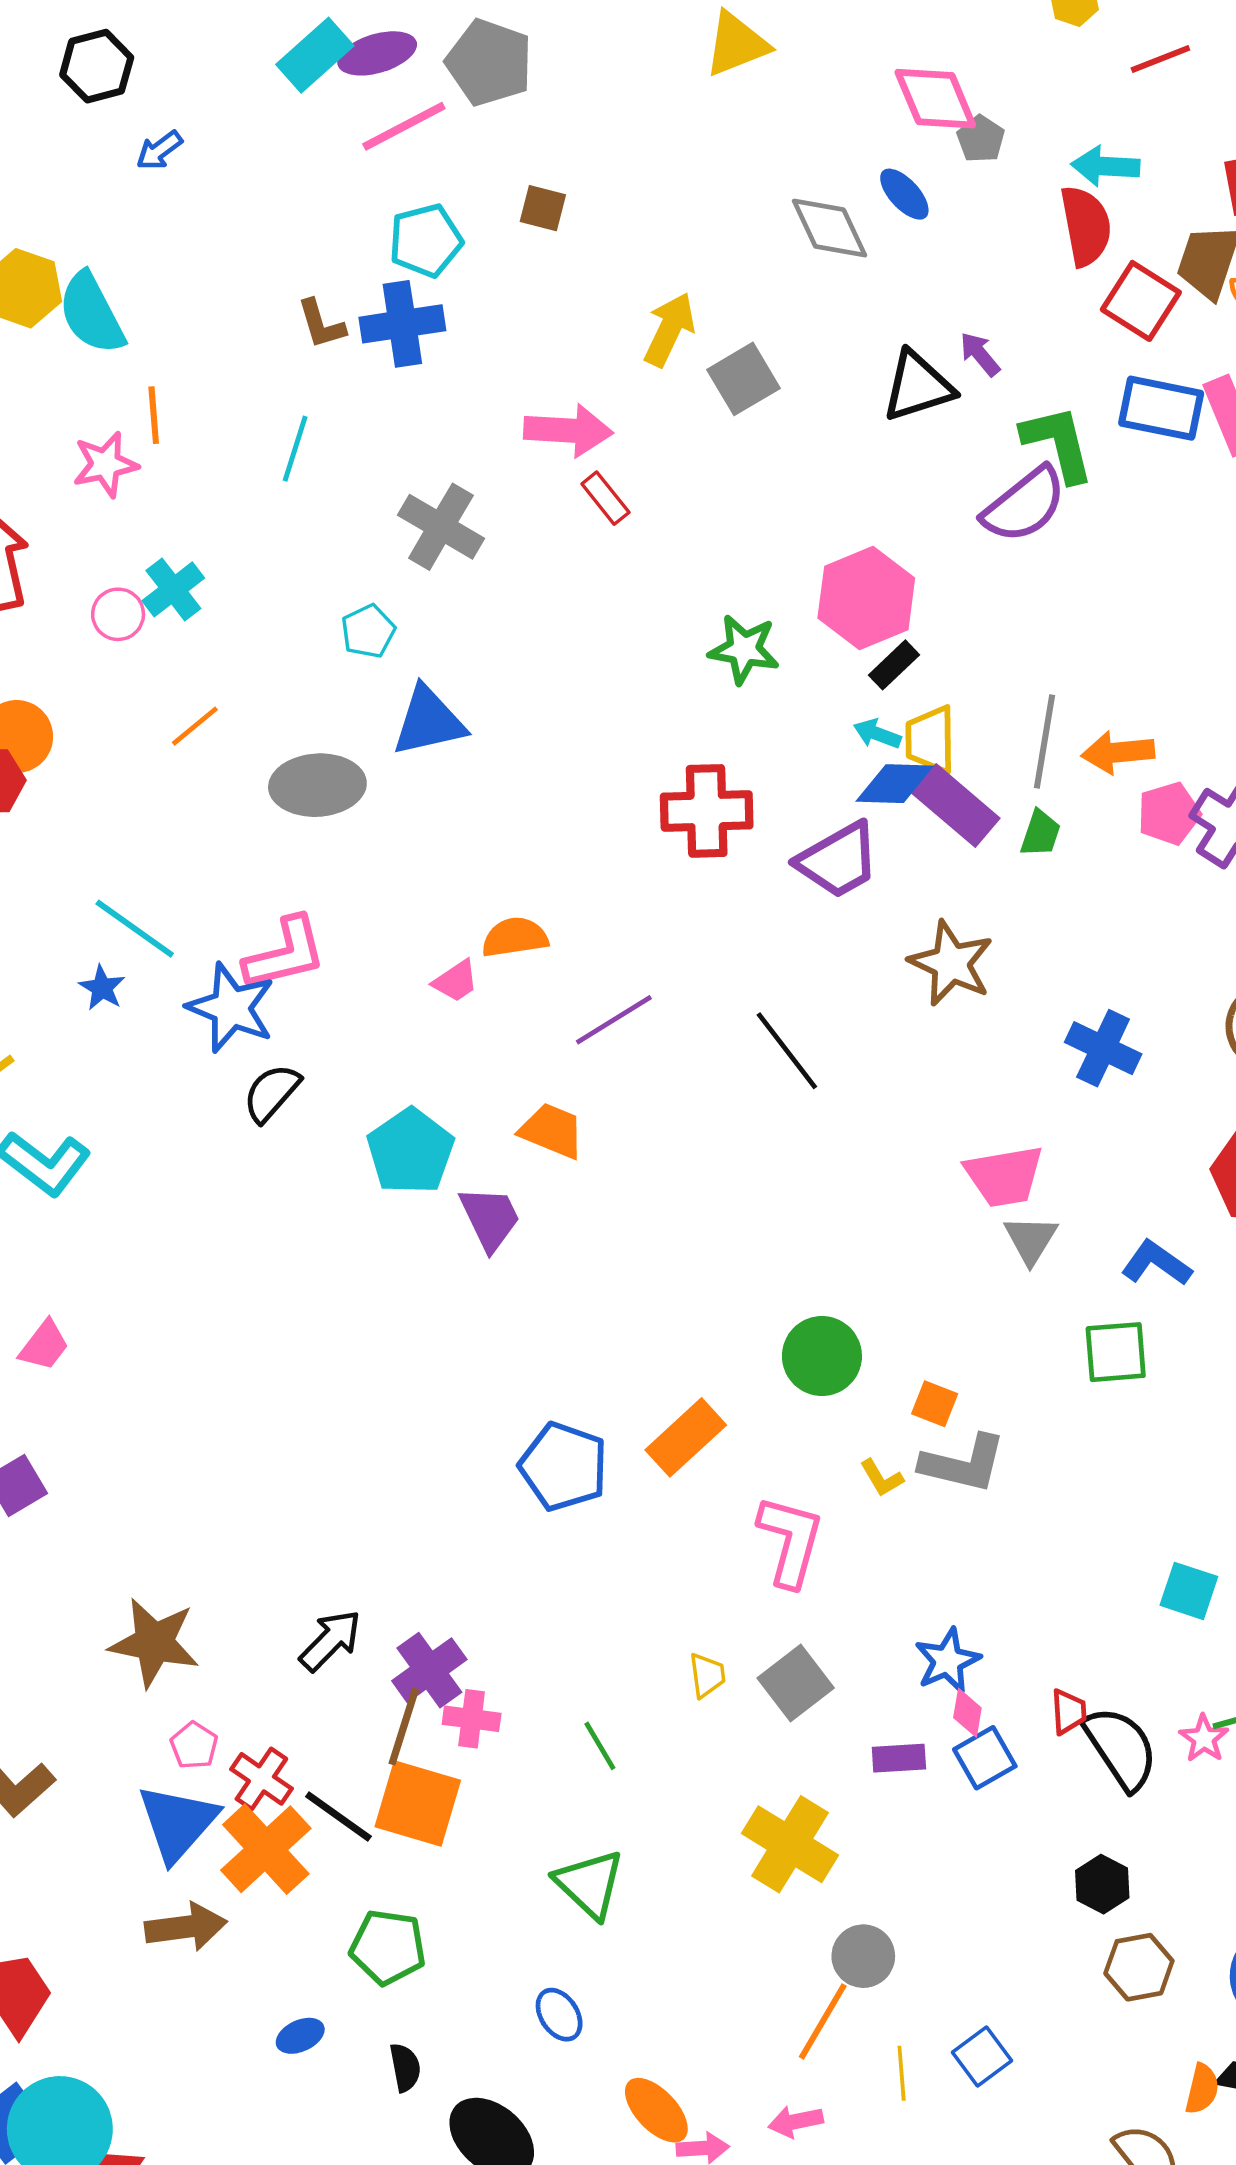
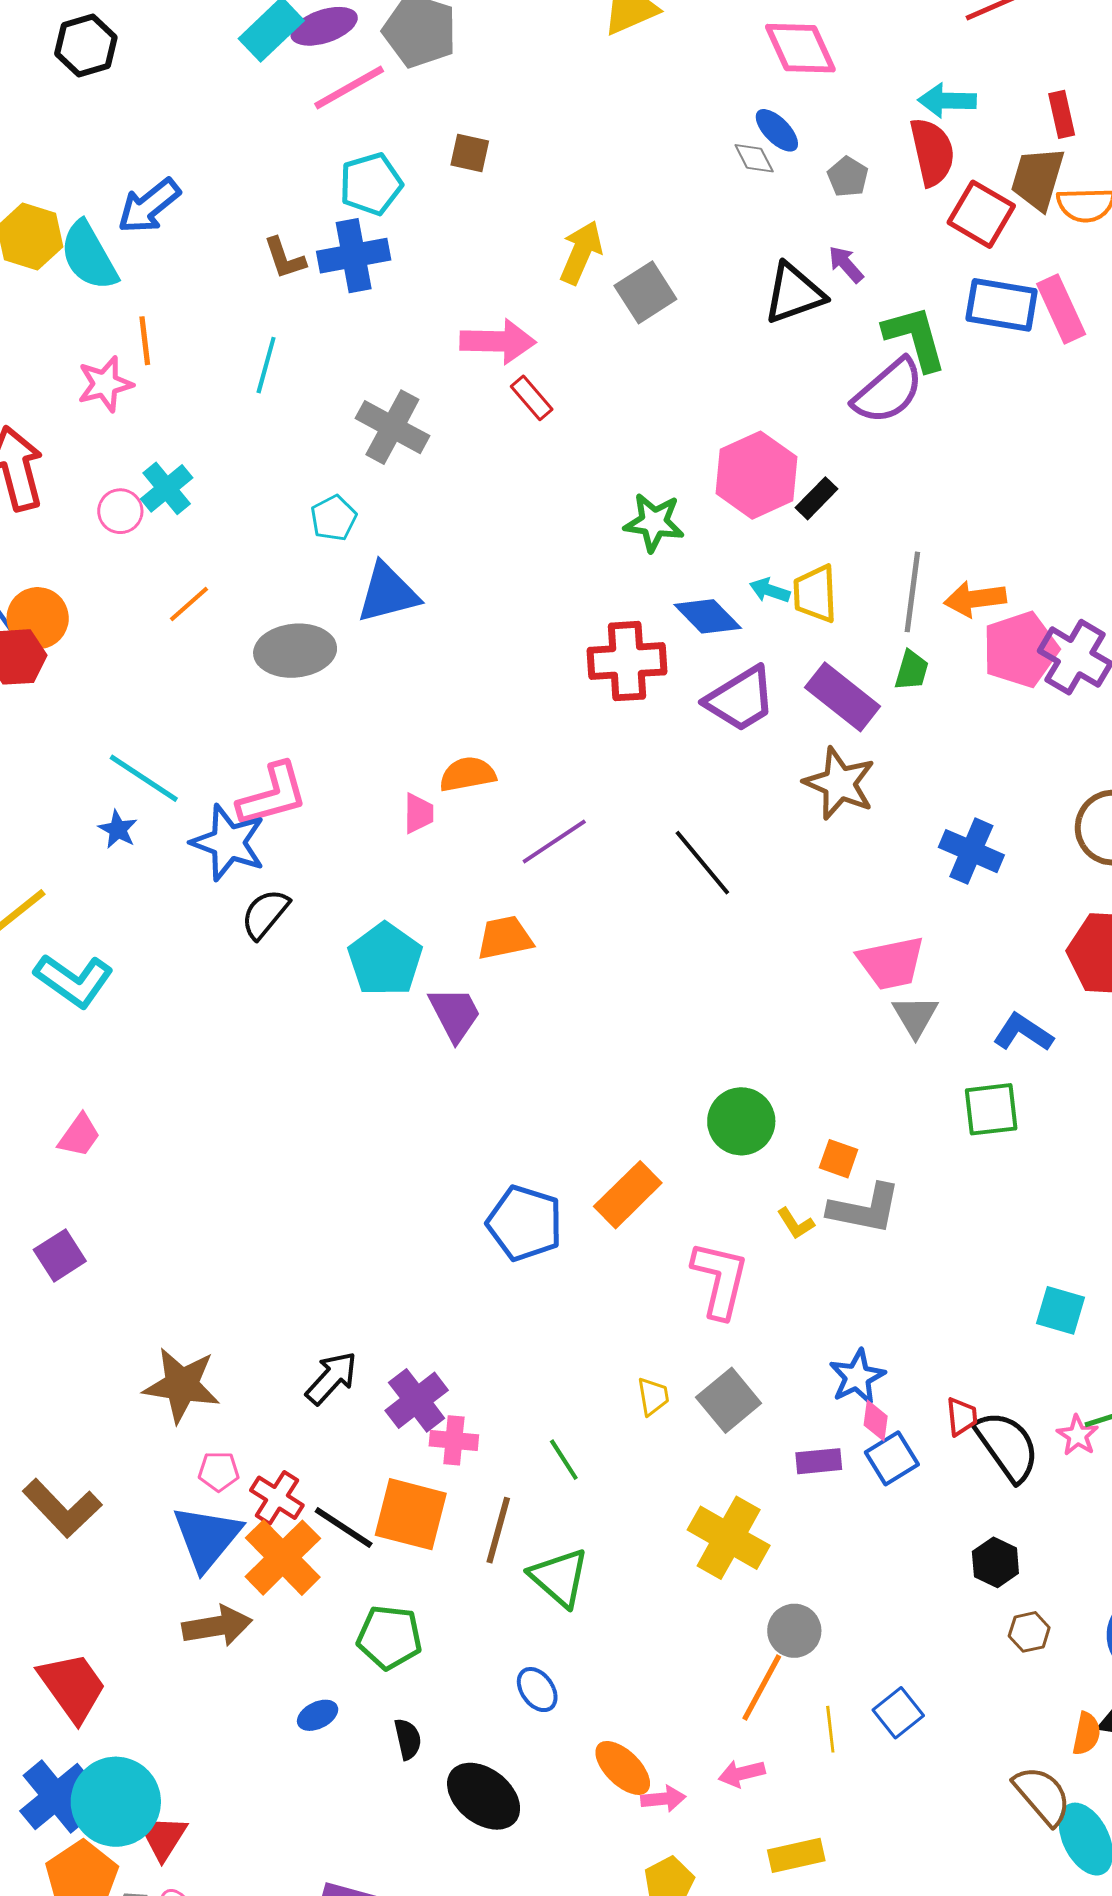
gray pentagon: (981, 139) -> (848, 177), moved
blue arrow: (159, 150) -> (149, 206), moved, size x1.6
gray diamond: (830, 228) -> (754, 158), moved, size x0.6
black rectangle: (894, 665) -> (817, 498), moved
blue diamond: (895, 784) -> (708, 616), moved, turned 46
purple rectangle: (956, 806) -> (843, 697), moved
pink pentagon: (1169, 813) -> (1020, 649), size x1.4
pink trapezoid: (456, 981) -> (419, 813), turned -54
orange trapezoid: (552, 1131) -> (505, 938), turned -32
brown line: (404, 1727) -> (498, 1530), moved
pink pentagon: (194, 1745) -> (219, 1471), turned -30
brown hexagon: (1139, 1967) -> (1029, 1632), size x0.7

